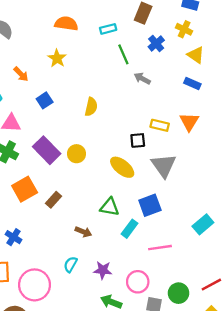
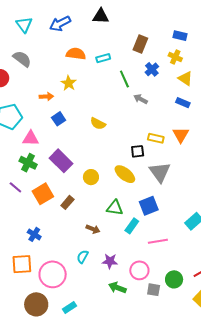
cyan rectangle: (108, 29) -> (103, 58), moved
orange arrow: (21, 74) -> (46, 96), moved, turned -48
yellow semicircle: (91, 107) -> (98, 124), turned 105
yellow circle: (77, 154) -> (91, 177), moved

